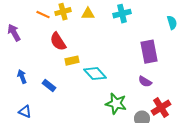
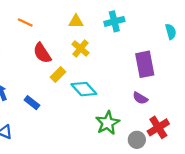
yellow cross: (63, 12) -> (80, 48), moved, turned -35
yellow rectangle: (72, 61) -> (58, 74), turned -32
green star: (116, 104) -> (108, 123), turned 30

